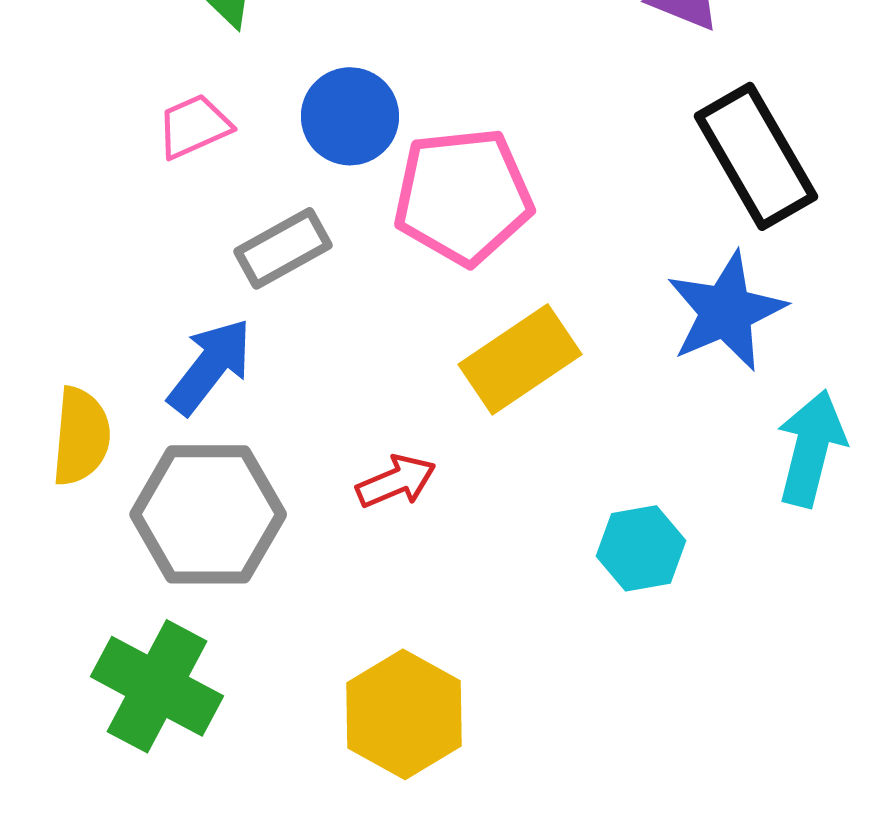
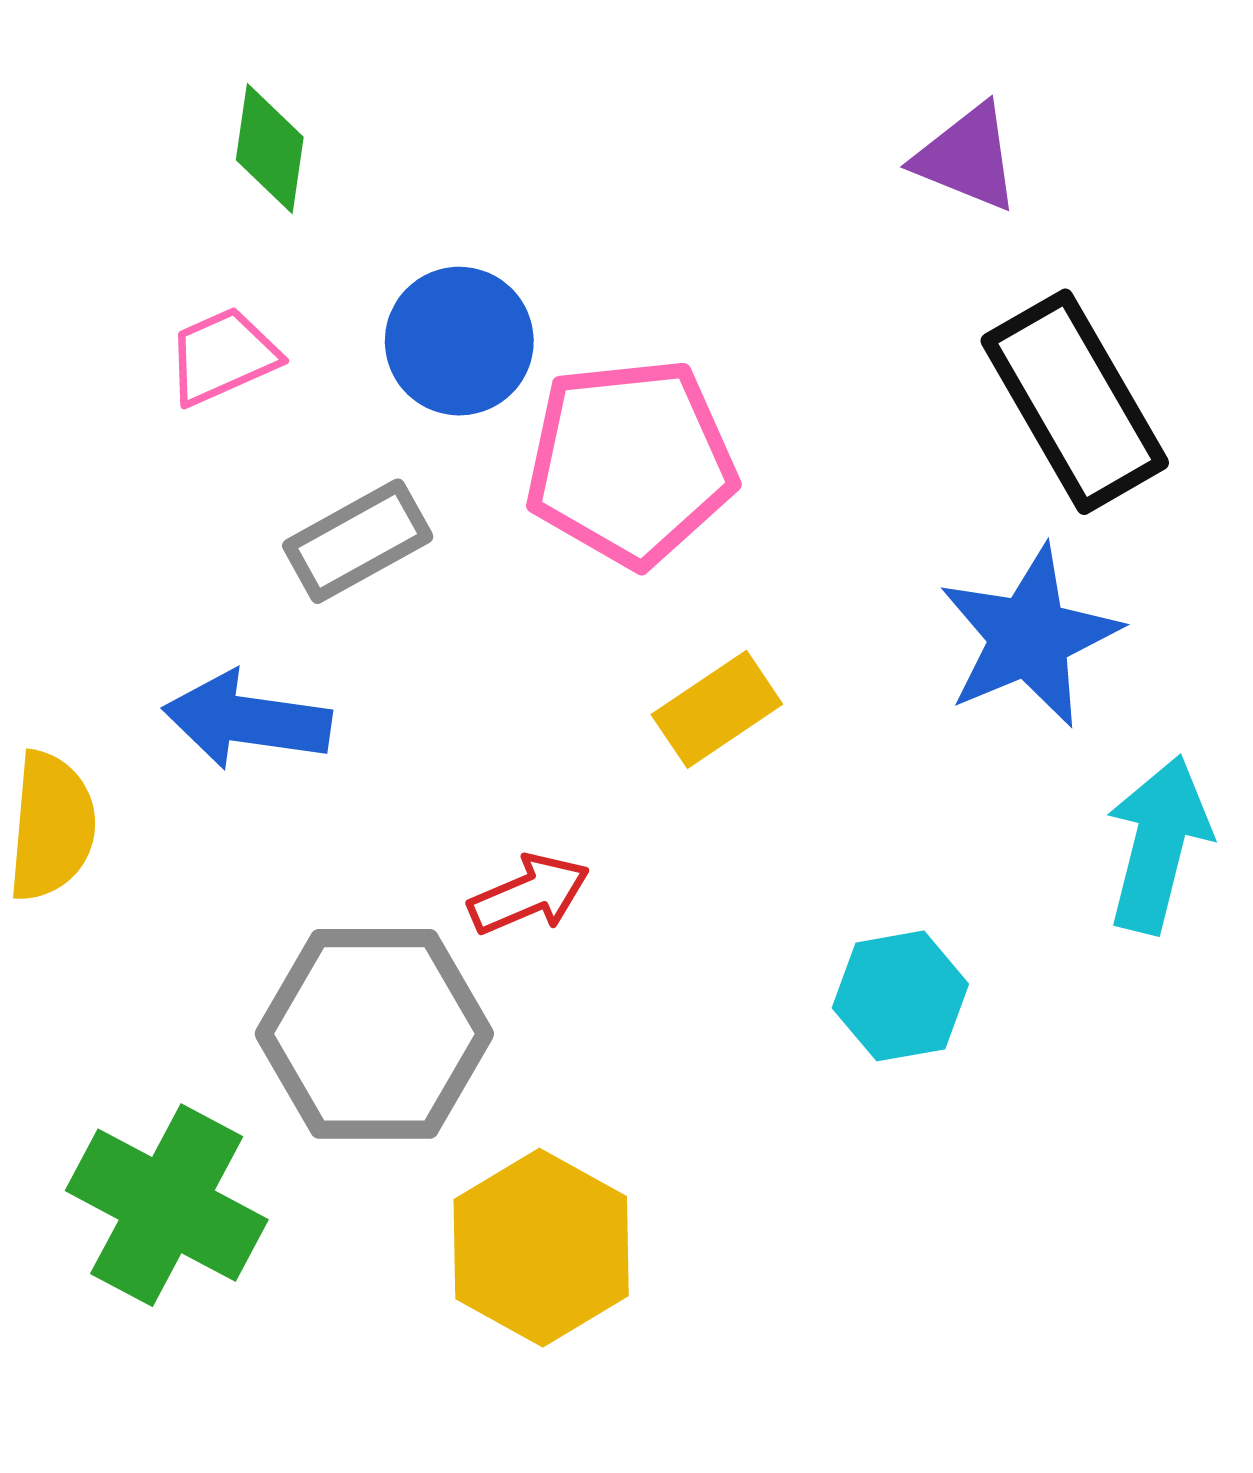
yellow rectangle: (520, 359) -> (717, 709), size x0.7
blue arrow: (210, 366) -> (247, 720), turned -120
gray hexagon: (208, 514) -> (374, 1034), moved

